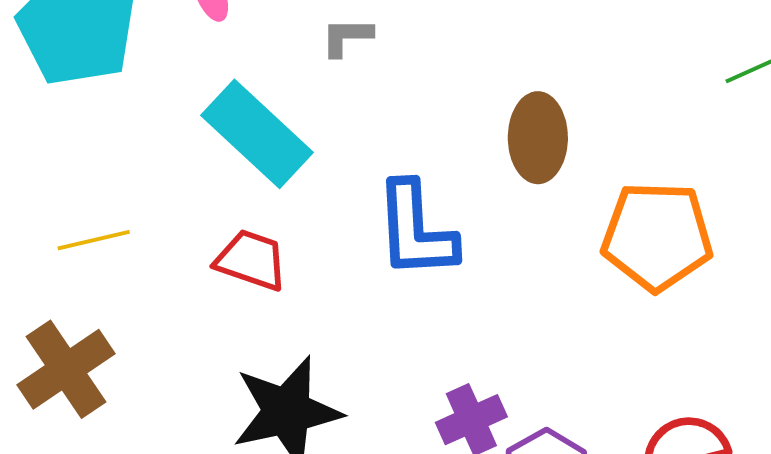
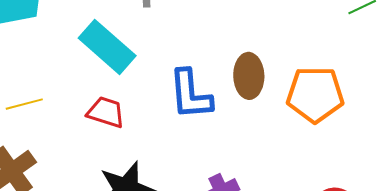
brown ellipse: (538, 138) -> (249, 76), moved

